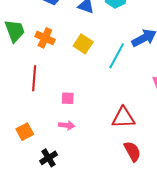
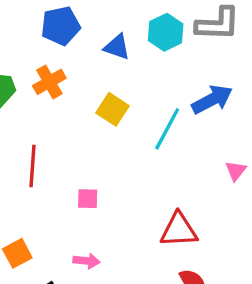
orange cross: (45, 38) -> (49, 82), moved, turned 36
pink arrow: (67, 125) -> (86, 261), moved

